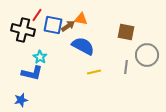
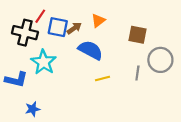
orange triangle: (81, 19) -> (98, 21), moved, turned -48
cyan star: (40, 57) -> (44, 62), size x1.6
blue L-shape: (32, 73) -> (16, 80), moved
blue star: (21, 100) -> (33, 109), moved

